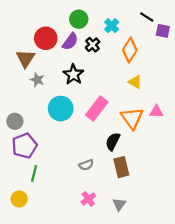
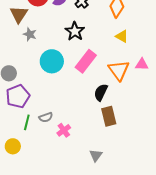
black star: (73, 74) -> (75, 31), moved
gray semicircle: (86, 165) -> (46, 117), moved
pink cross: (88, 199) -> (64, 130), moved
gray triangle: (119, 204) -> (96, 155), moved

